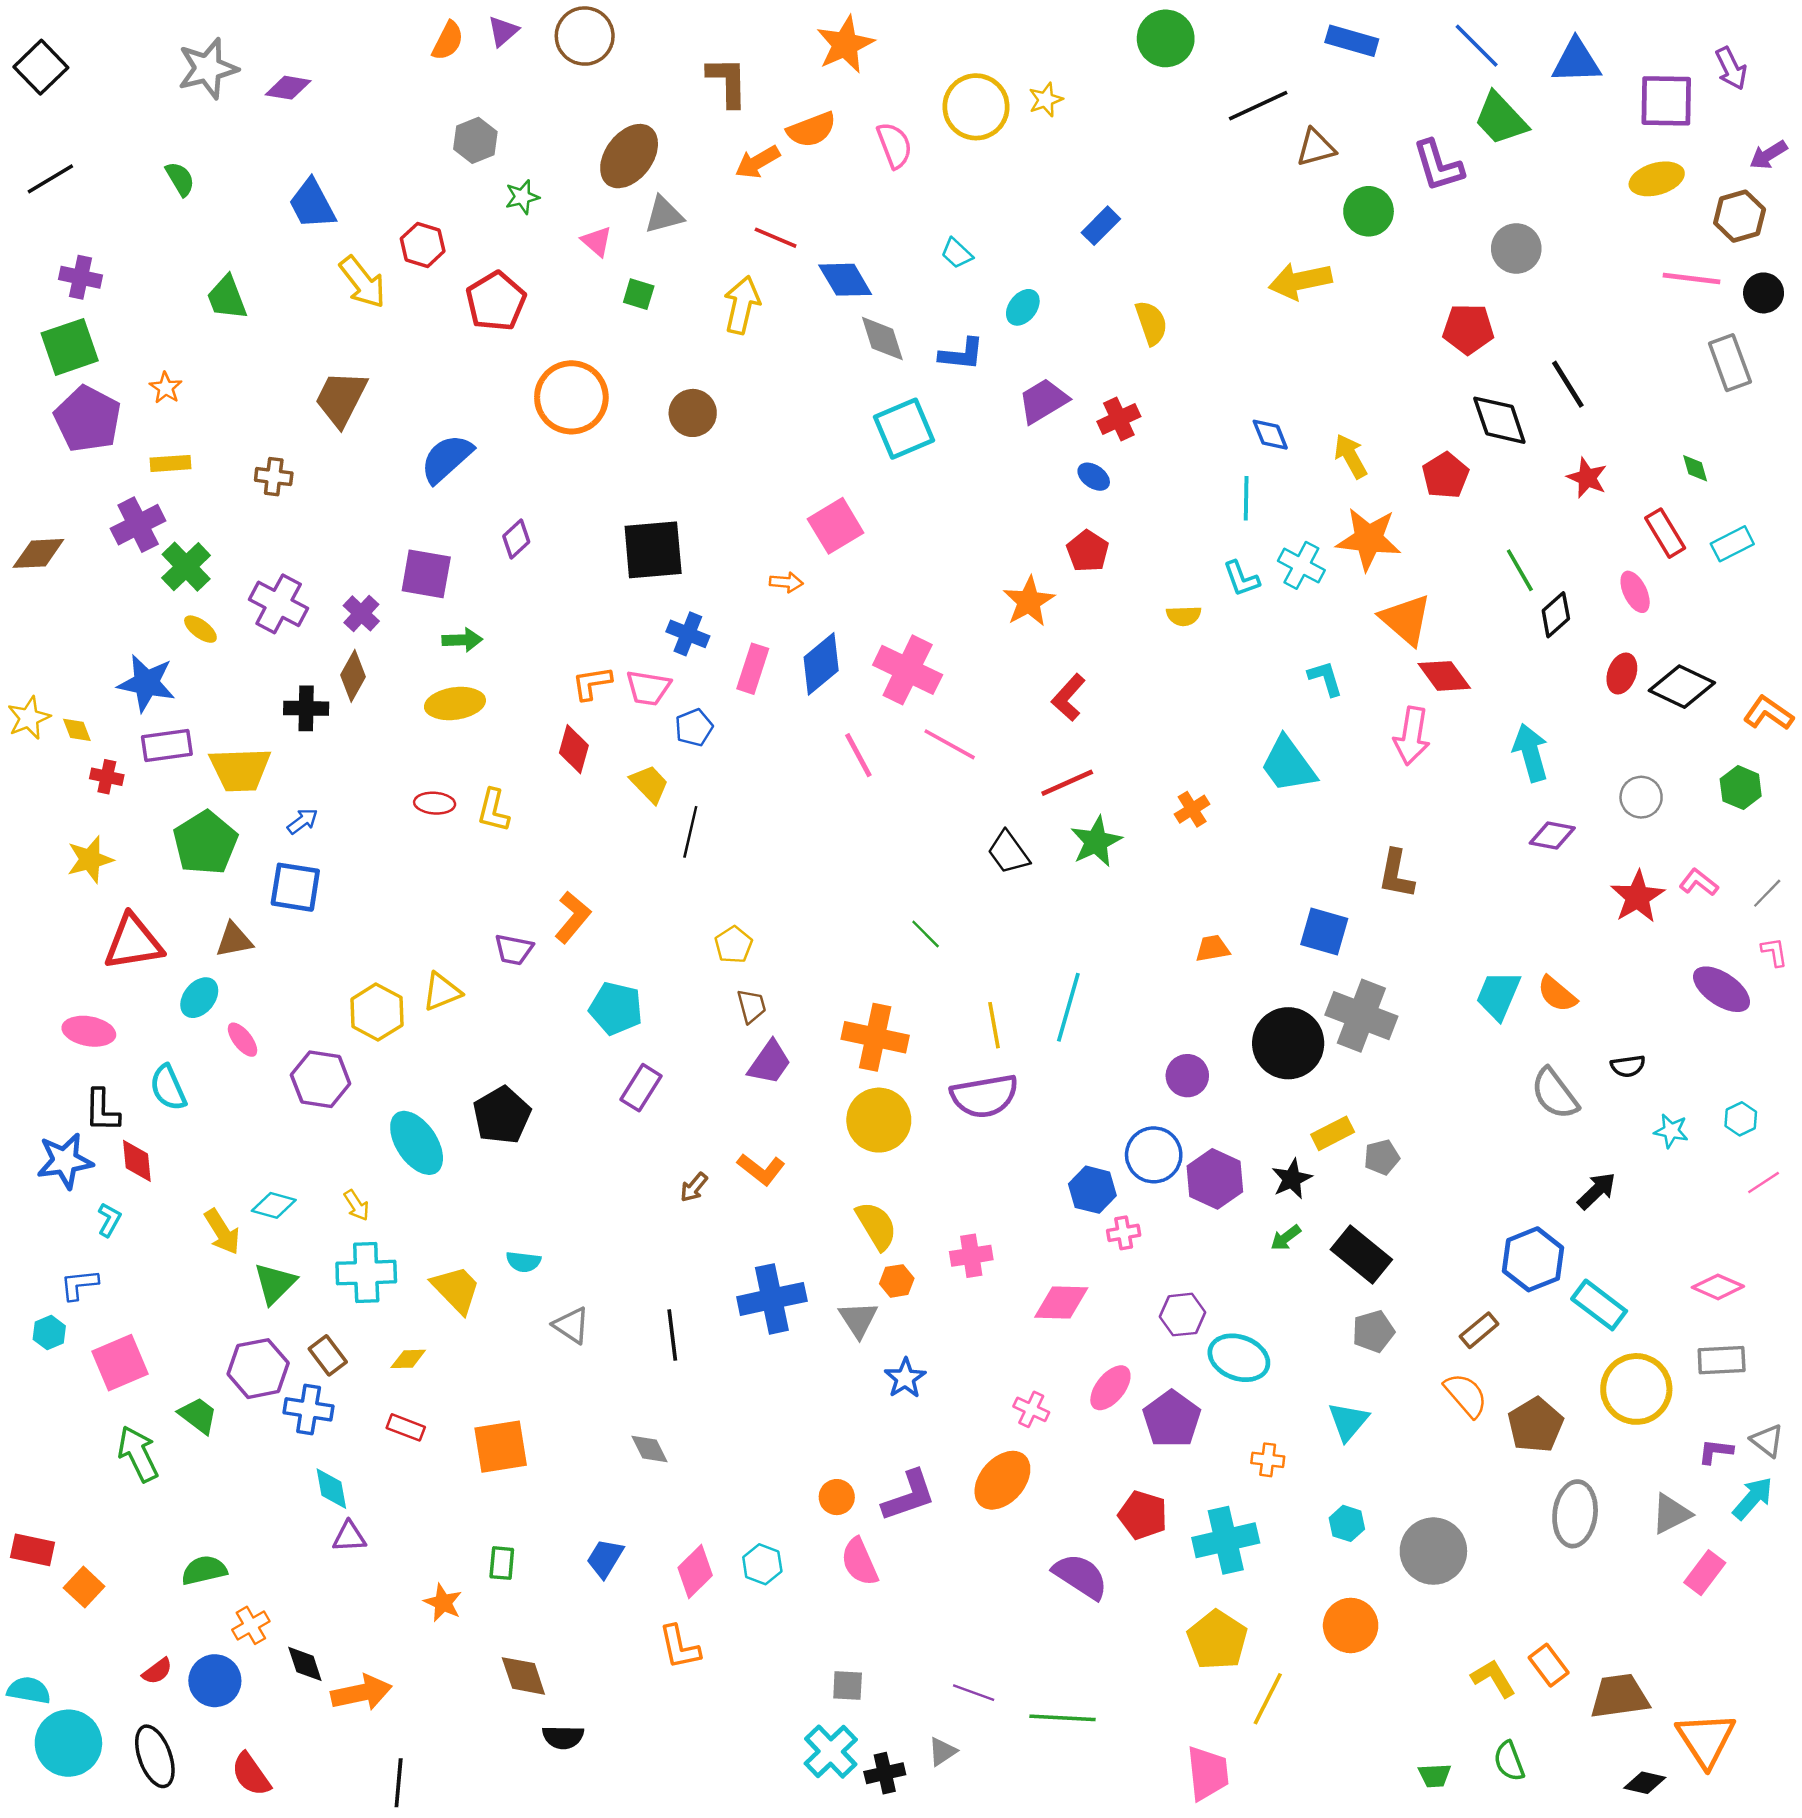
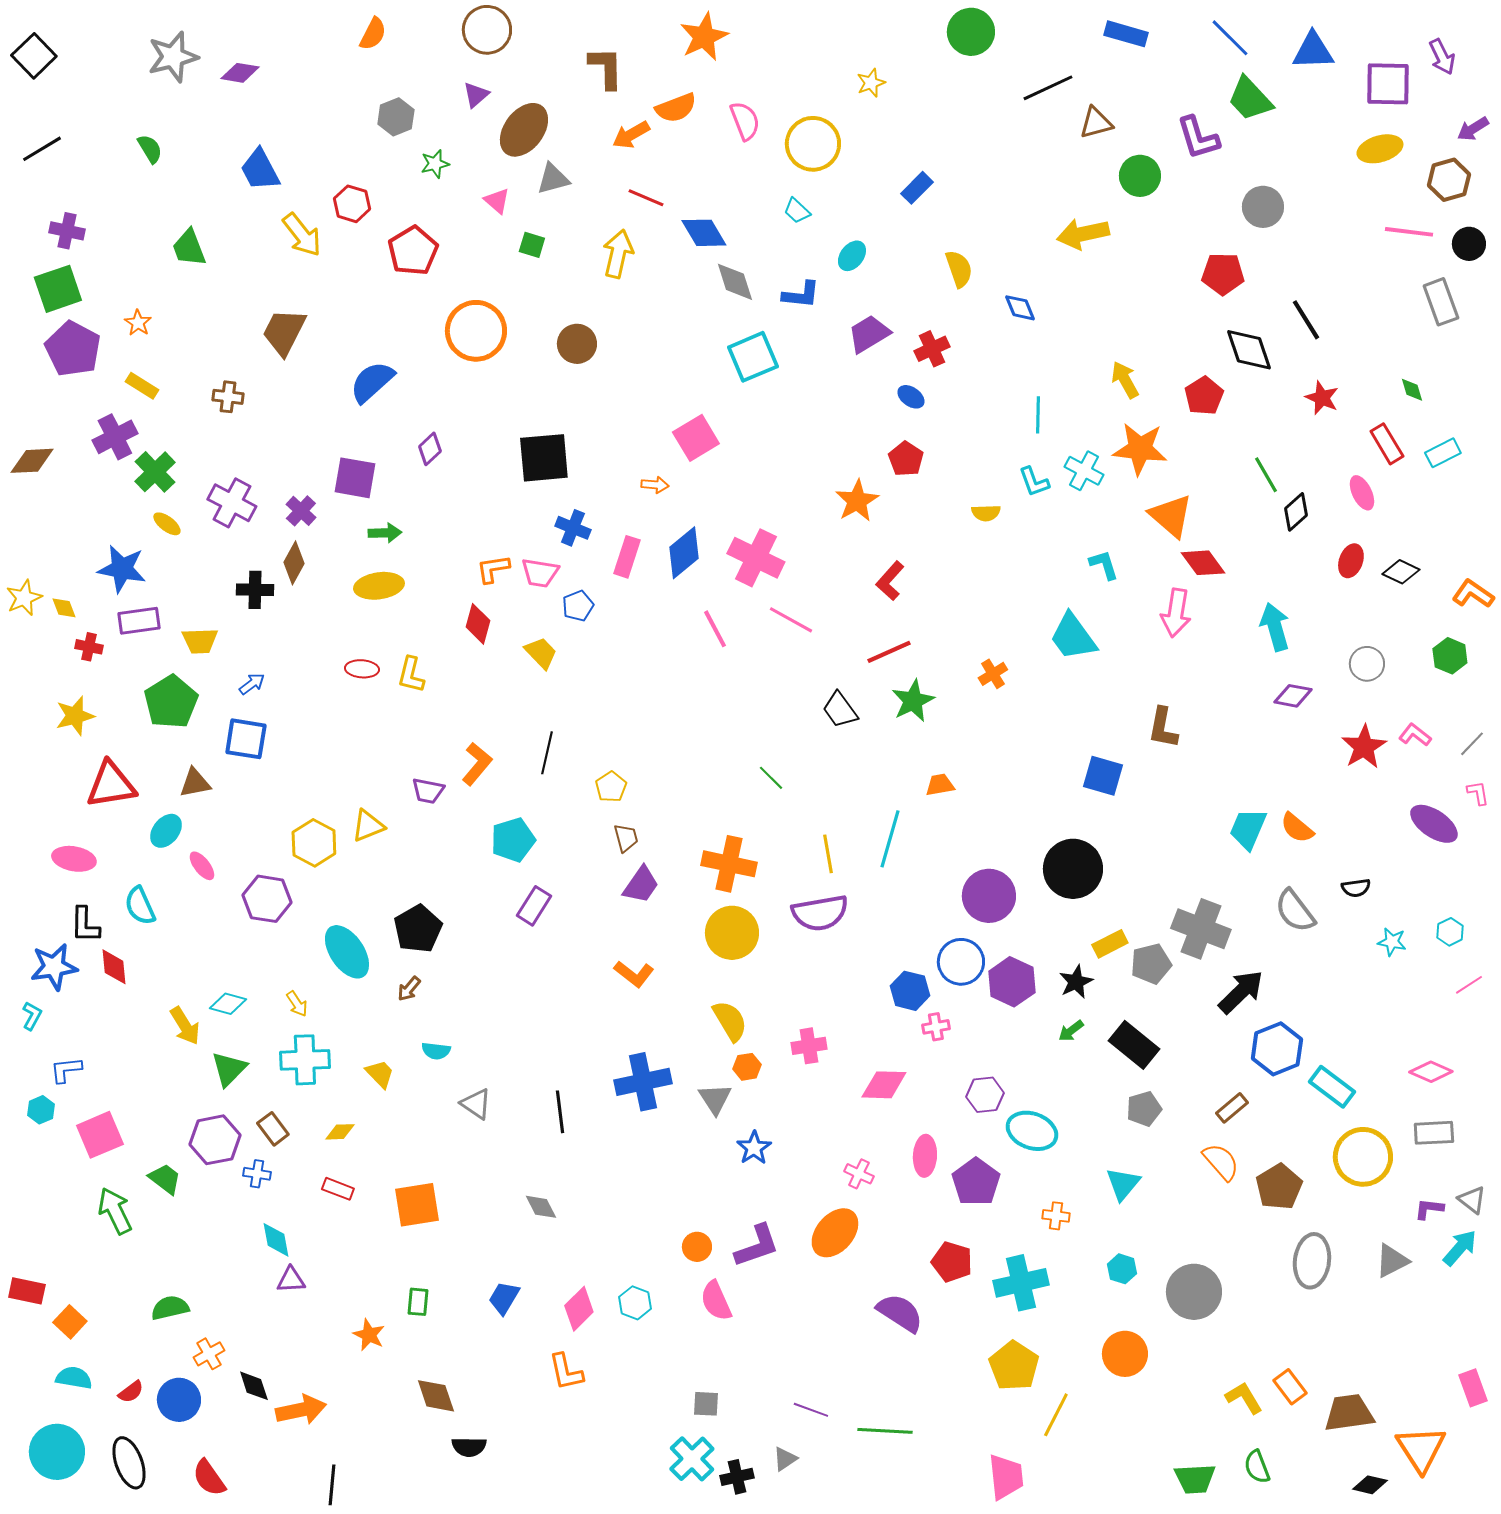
purple triangle: (503, 31) -> (476, 95), moved
yellow circle: (976, 107) -> (813, 144), moved
blue diamond: (1270, 435) -> (1020, 308), moved
yellow rectangle: (170, 463) -> (142, 386), turned 36
black diamond: (1682, 687) -> (1401, 572), size x0.7
yellow trapezoid: (240, 770) -> (200, 641), size x0.7
black line: (690, 832) -> (547, 753), moved
orange trapezoid: (1213, 948) -> (940, 785), moved
cyan pentagon: (616, 1008) -> (513, 840), turned -30
gray cross: (1361, 1016) -> (1201, 929), moved
purple circle: (1187, 1076) -> (989, 896), size x1.5
gray pentagon: (1382, 1157) -> (1151, 964), size x1.4
brown arrow: (694, 1187) -> (409, 989), moved
black arrow: (1597, 1191) -> (1241, 992), moved, size x1.4
cyan L-shape: (109, 1220) -> (32, 1016), moved
yellow trapezoid: (456, 1289) -> (380, 1074), size x0.7
pink ellipse: (1110, 1388) -> (925, 1156), turned -36
blue cross: (309, 1409) -> (257, 1174), size x0.7
pink rectangle: (1705, 1573) -> (1473, 1388), moved, turned -57
cyan semicircle: (29, 1690) -> (74, 1378), moved
green trapezoid: (1435, 1776) -> (1195, 1479), size x1.5

